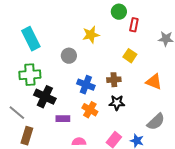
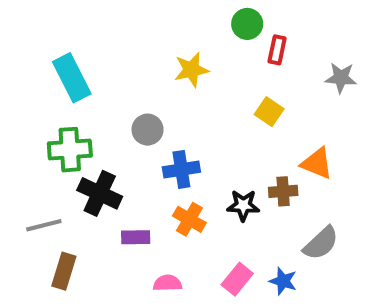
gray circle: (69, 56) -> (148, 130), moved
brown cross: (114, 80) -> (283, 191), moved
blue cross: (86, 85) -> (181, 169), turned -30
gray line: (17, 113) -> (44, 225), turned -54

